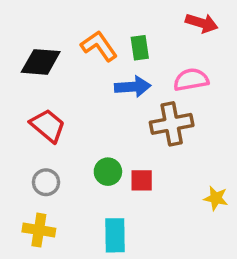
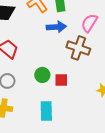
pink semicircle: (191, 80) -> (89, 23), turned -48
brown cross: (172, 124) -> (78, 48), turned 30

